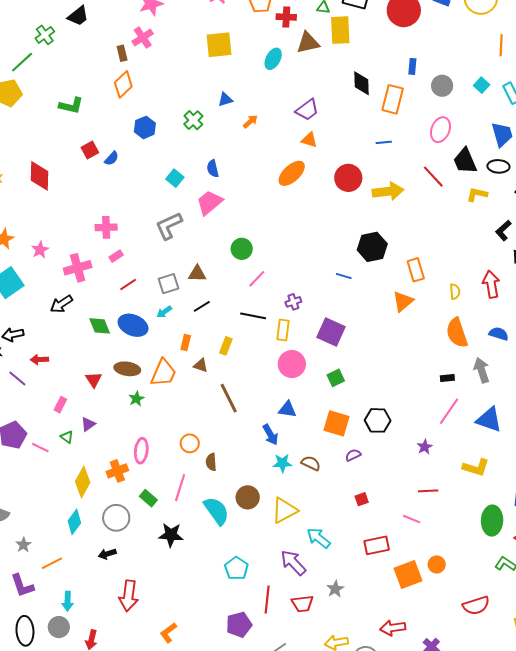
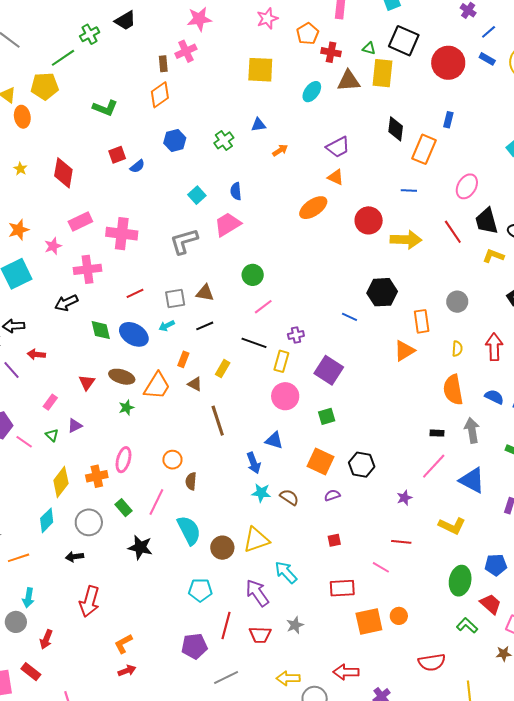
gray circle: (442, 86) -> (457, 302), moved
pink cross: (106, 227) -> (122, 234), size x1.4
pink rectangle: (116, 256) -> (80, 221), moved, size x1.6
brown circle: (248, 497) -> (222, 548), moved
cyan pentagon: (236, 568) -> (200, 590), turned 30

